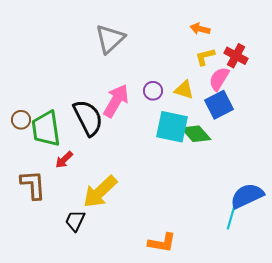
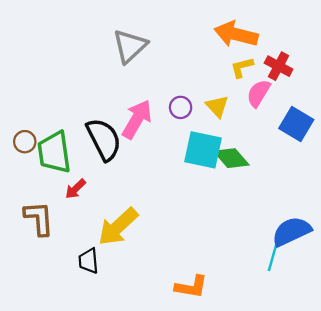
orange arrow: (200, 29) -> (236, 34), size x1.8
yellow triangle: (184, 90) -> (217, 106), turned 30
blue square: (219, 105) -> (296, 124), moved, turned -32
black trapezoid: (75, 221) -> (88, 261), turned -30

